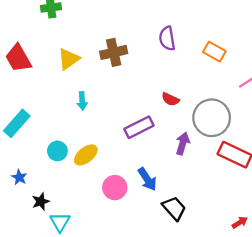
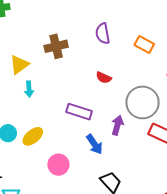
yellow triangle: (69, 59) -> (19, 65), moved
red semicircle: (170, 99) -> (104, 78), moved
purple rectangle: (139, 127) -> (79, 112), turned 45
blue arrow: (147, 179) -> (94, 144), moved

